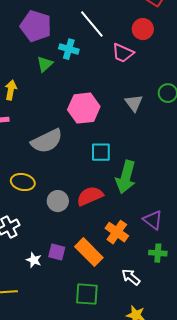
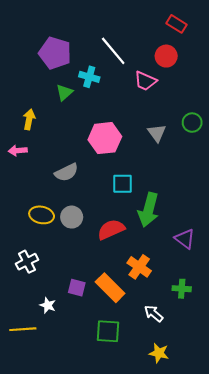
gray semicircle: (47, 141) -> (66, 172), size x0.7
gray circle: (58, 201) -> (72, 217), moved
purple triangle: (153, 220) -> (185, 239), moved
white star: (34, 260) -> (48, 305), moved

